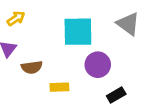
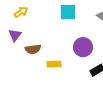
cyan square: (78, 32) -> (68, 12), moved, size x0.7

